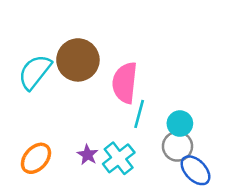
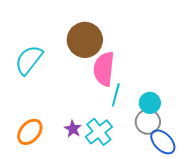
brown circle: (78, 60) -> (85, 40), moved

